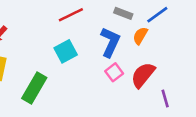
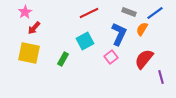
pink square: (114, 72) -> (111, 57), moved
green rectangle: (34, 88) -> (63, 59), moved, size x0.6

